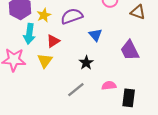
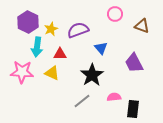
red triangle: (53, 41) -> (60, 54), turned 32
yellow triangle: (45, 61) -> (52, 73), turned -42
black star: (86, 63) -> (92, 75), size x1.6

